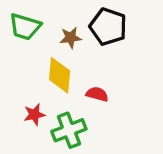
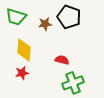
yellow diamond: (60, 75) -> (24, 50), moved
green cross: (69, 130) -> (73, 83), moved

